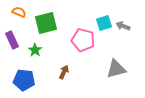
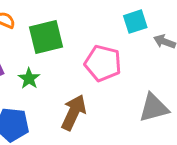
cyan square: (104, 23) -> (135, 22), moved
brown arrow: (64, 72) -> (74, 112), size x1.6

